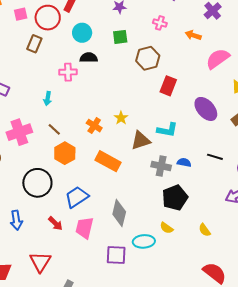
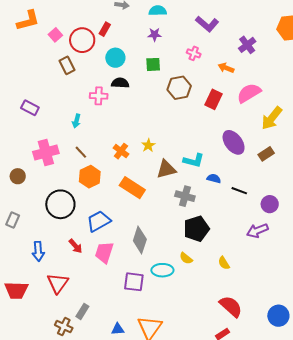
pink square: (21, 14) -> (55, 35), turned -32
brown rectangle: (34, 44) -> (67, 65), turned -54
red rectangle: (168, 86) -> (214, 99), moved
blue semicircle: (184, 162) -> (214, 178), moved
blue arrow: (16, 220) -> (38, 251), moved

